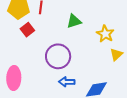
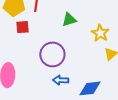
red square: (27, 30) -> (22, 27), turned 32

